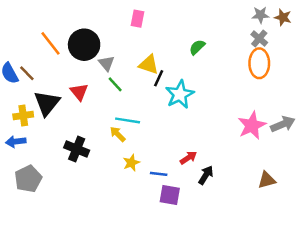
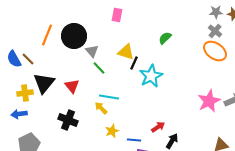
orange line: (51, 43) -> (47, 35), turned 60
orange ellipse: (259, 63) -> (215, 51), turned -55
red triangle: (79, 92) -> (72, 86), moved

